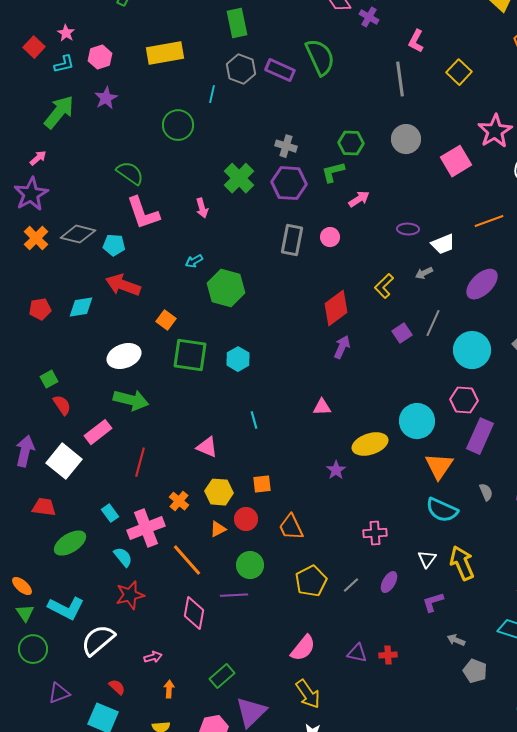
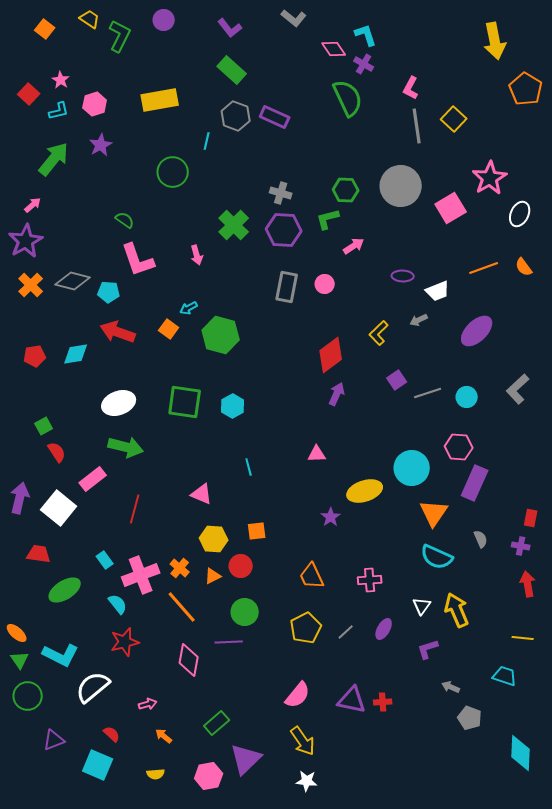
green rectangle: (237, 23) -> (232, 70), turned -36
green semicircle: (320, 57) -> (348, 98), moved
gray line: (400, 79) -> (417, 126), moved
gray circle: (406, 139) -> (401, 186), size x1.4
green semicircle: (130, 173) -> (125, 220), size x0.7
orange square: (166, 320) -> (169, 329), moved
gray line: (433, 323) -> (428, 393), moved, turned 48
cyan circle: (472, 350) -> (467, 397), size x0.6
orange cross: (179, 501) -> (180, 568), moved
orange trapezoid: (291, 527) -> (312, 576), moved
purple triangle: (357, 653) -> (352, 700), size x1.4
orange arrow: (169, 689) -> (164, 736), turned -54

